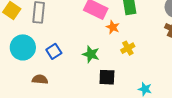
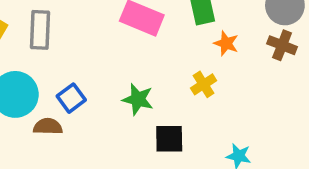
orange star: (113, 27) -> (226, 43), moved
brown semicircle: (40, 79) -> (48, 127), moved

